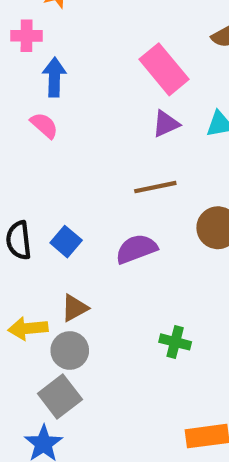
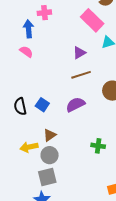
pink cross: (27, 36) -> (44, 13), moved
pink rectangle: (164, 69) -> (92, 20), moved
purple triangle: (166, 124) -> (79, 53), moved
gray square: (60, 397) -> (47, 177), turned 30

